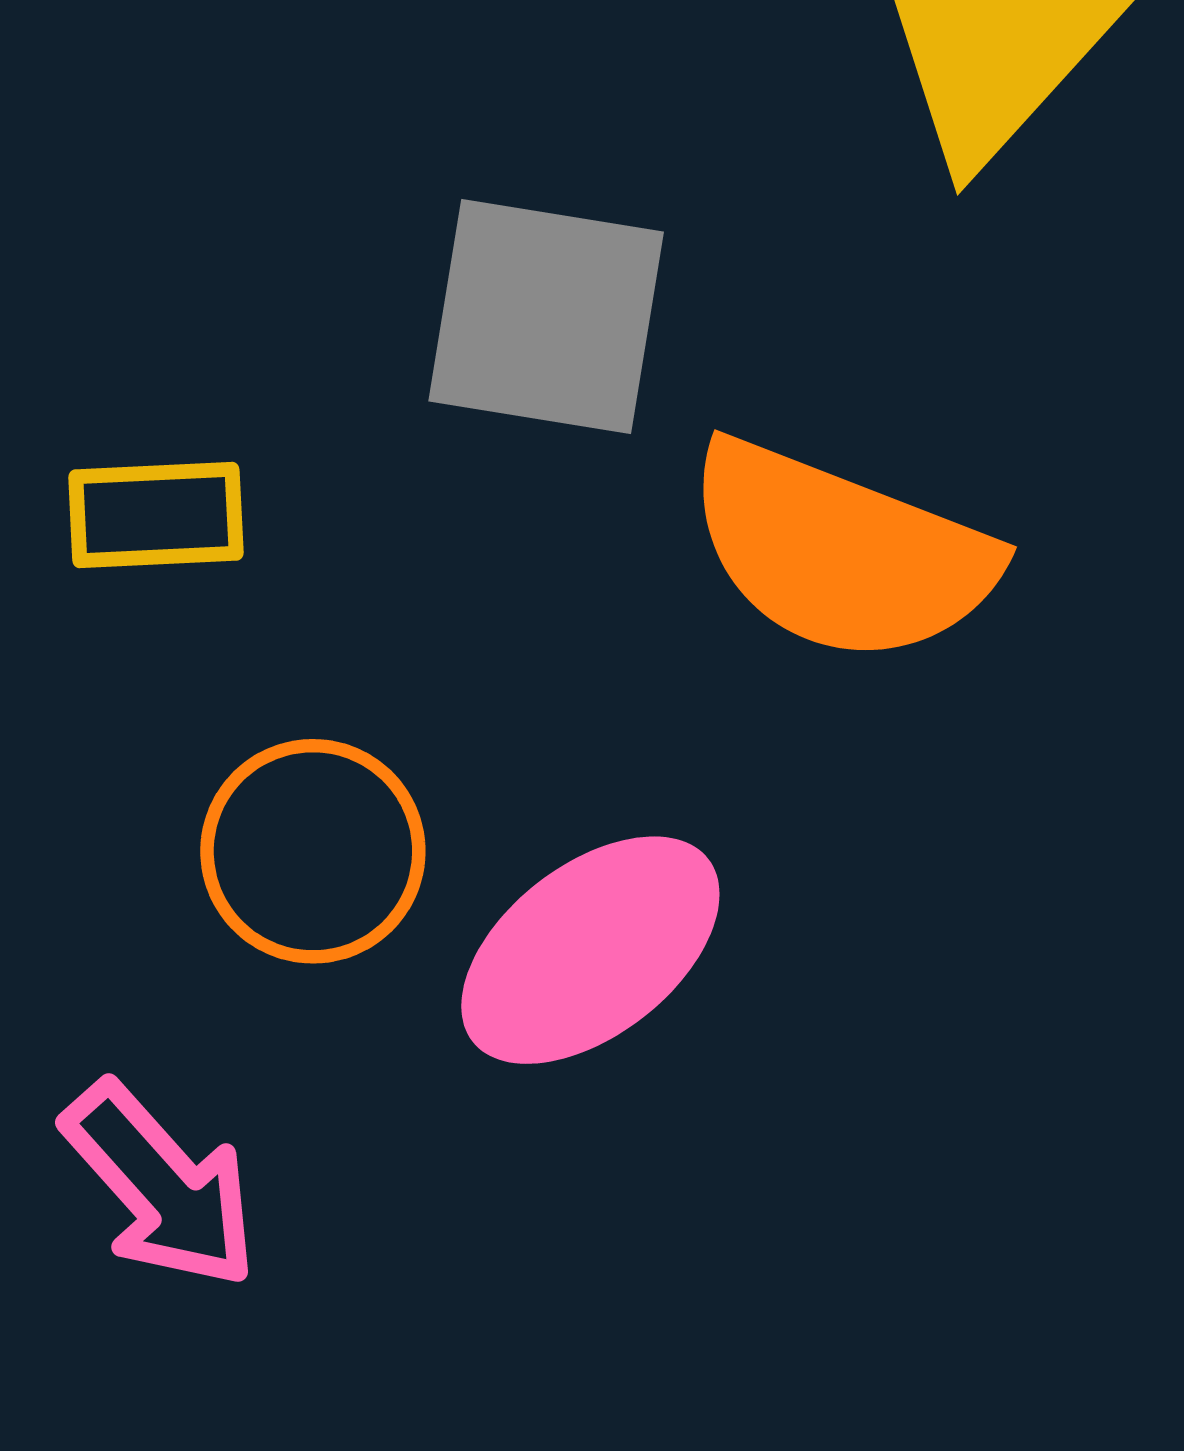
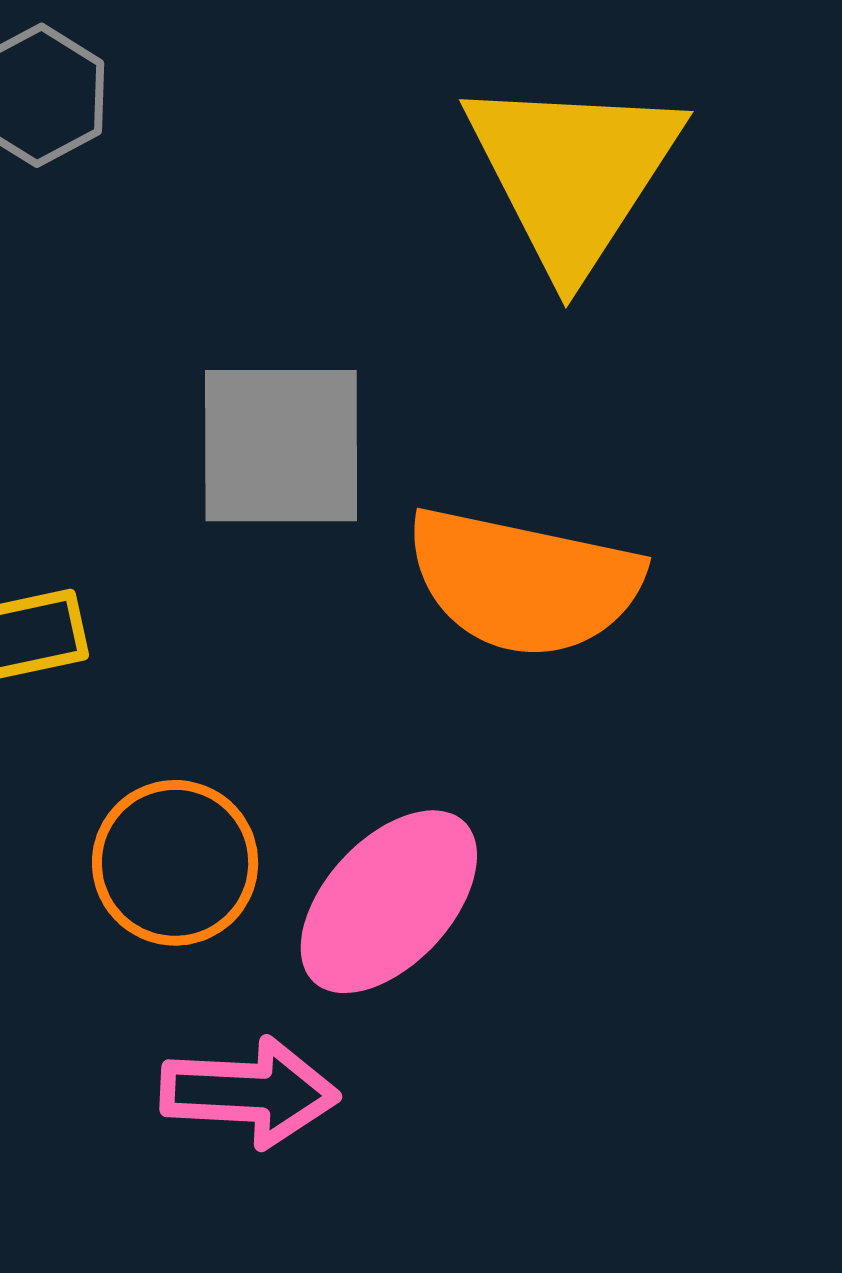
pink arrow: (161, 1185) -> (249, 1092), moved, turned -36

